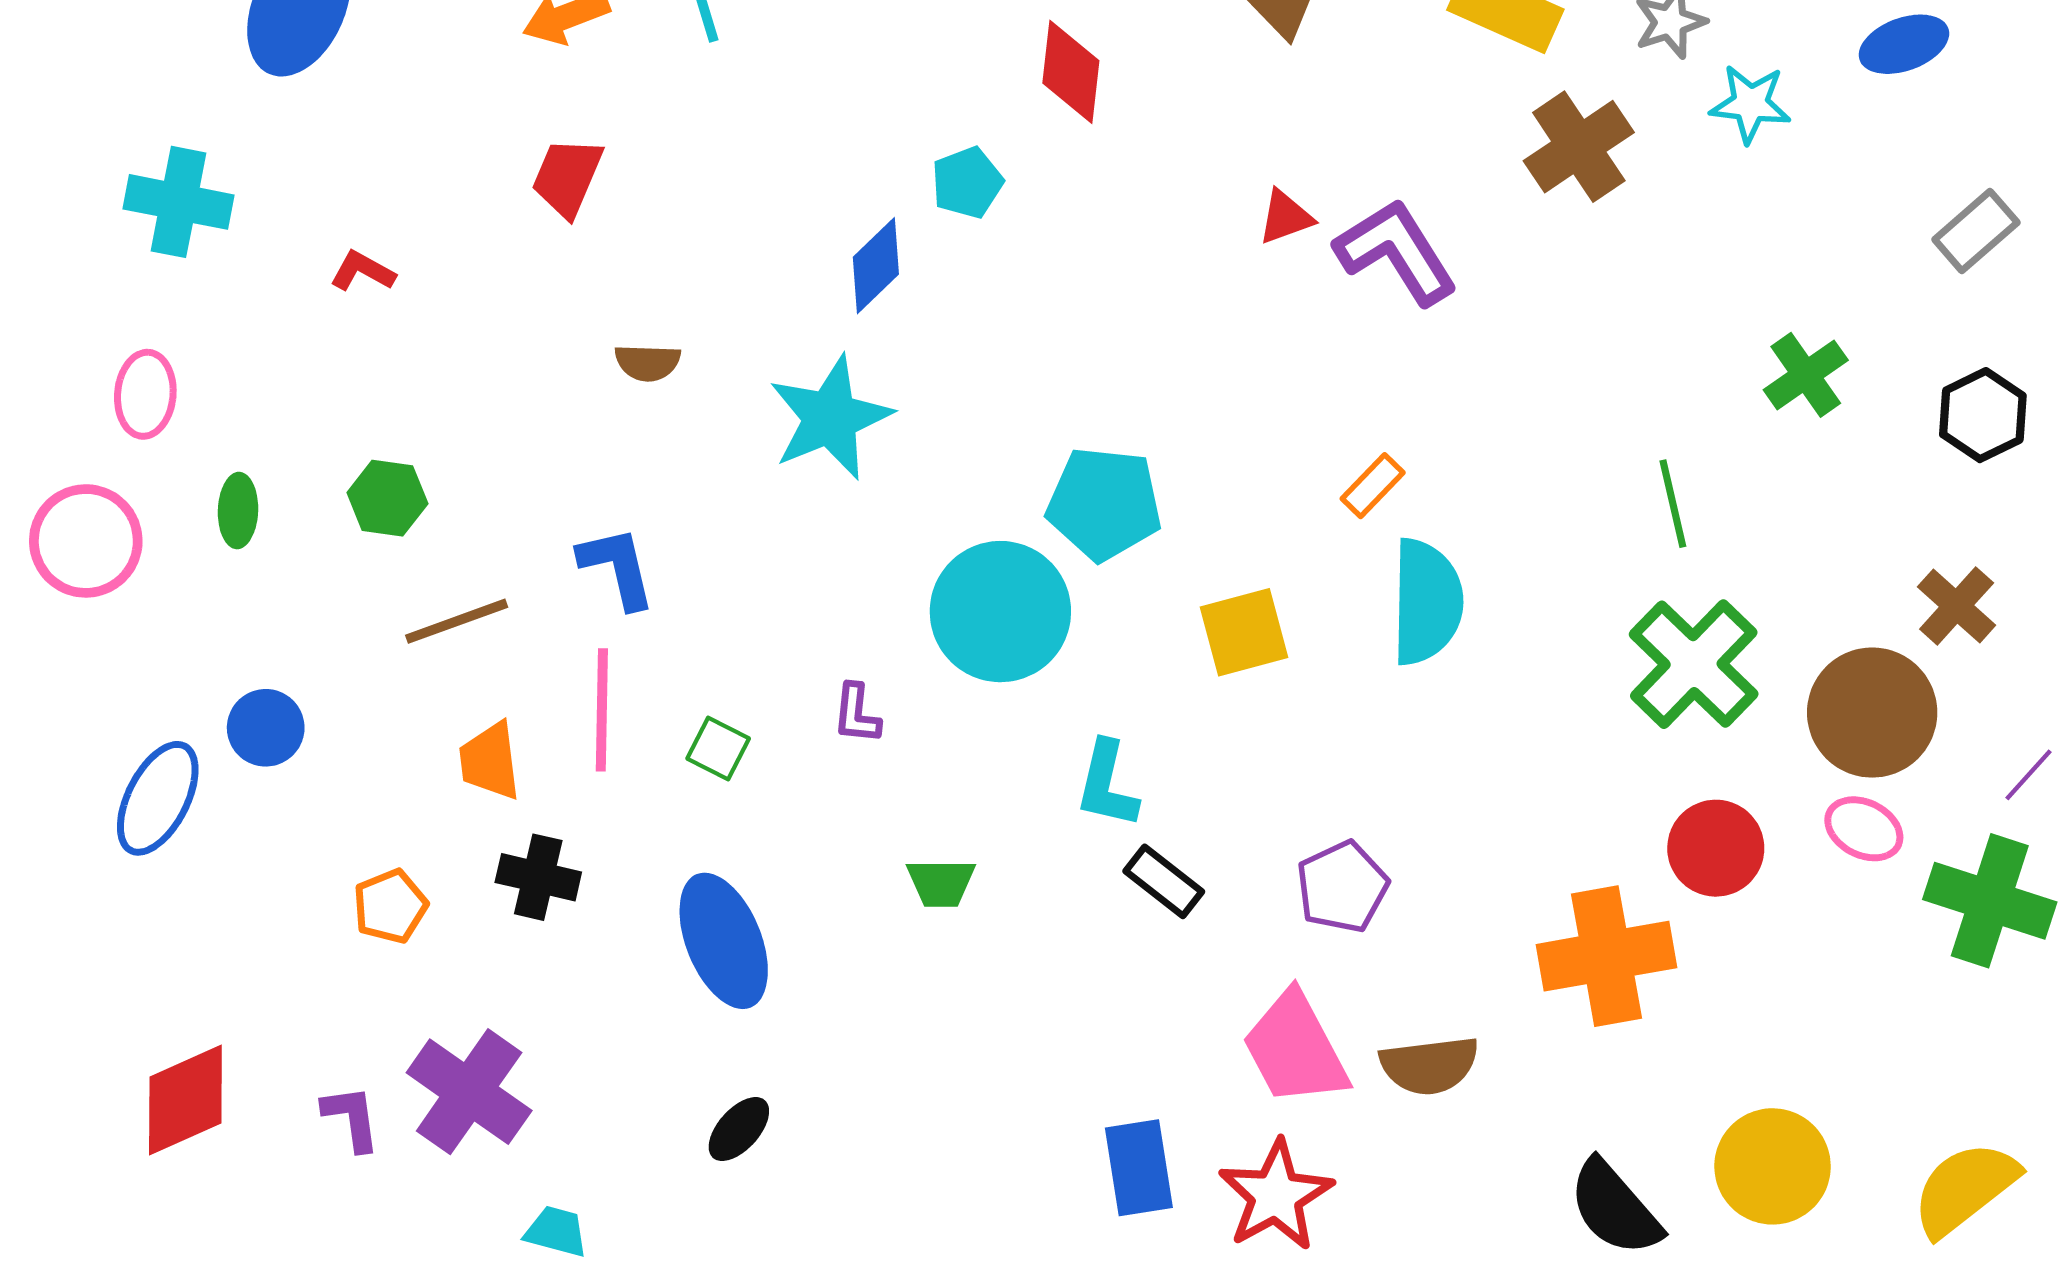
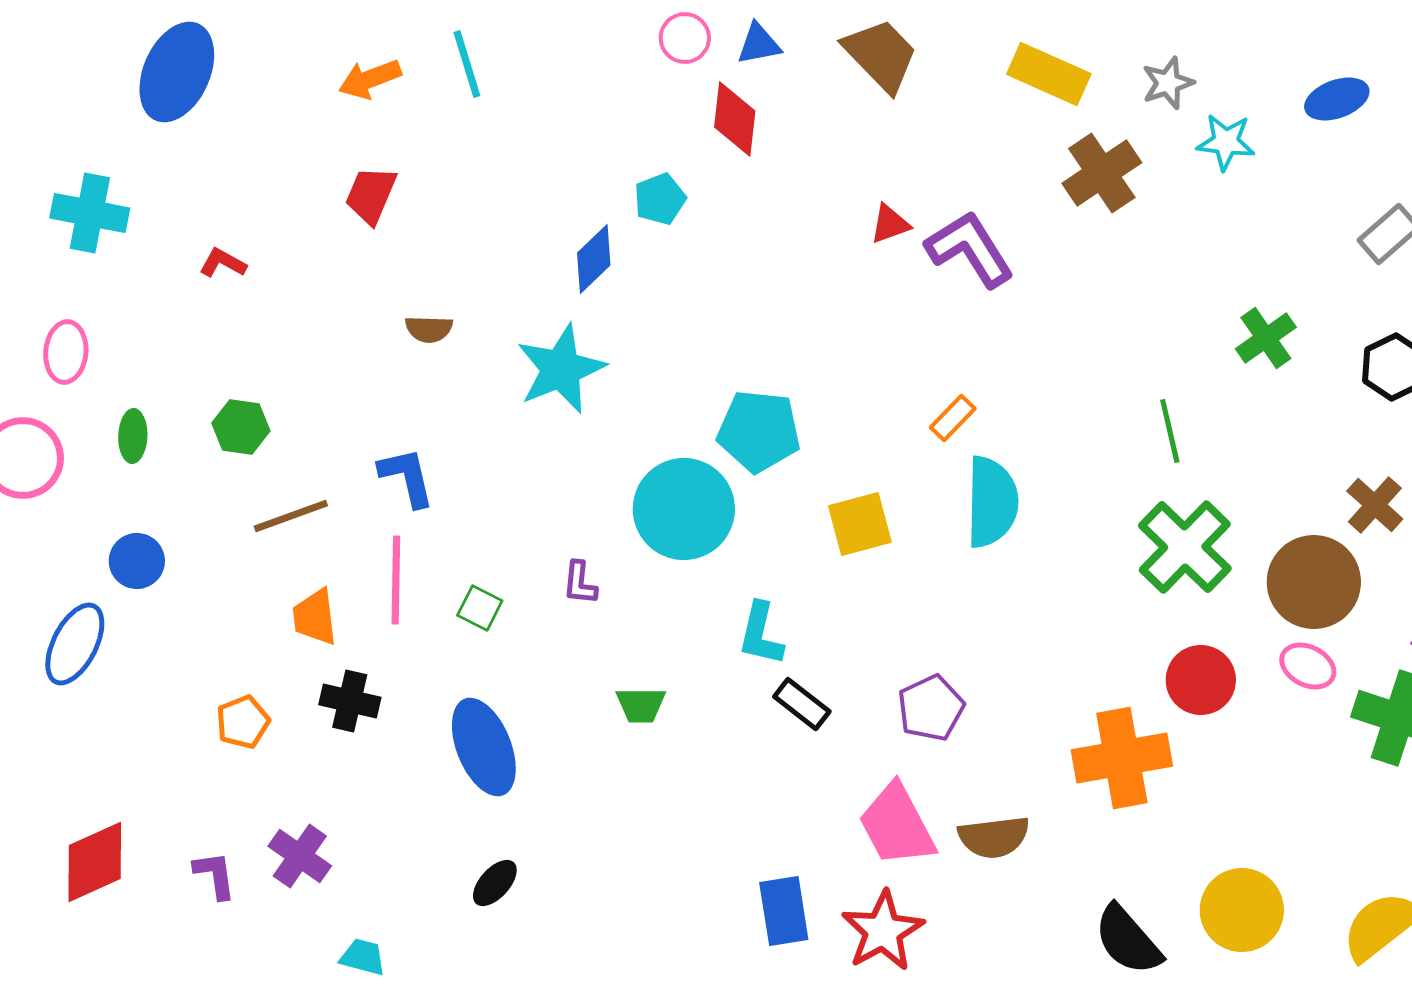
blue circle: (266, 728) -> (137, 561), moved
purple cross: (469, 1092) -> (300, 856), size x0.7

